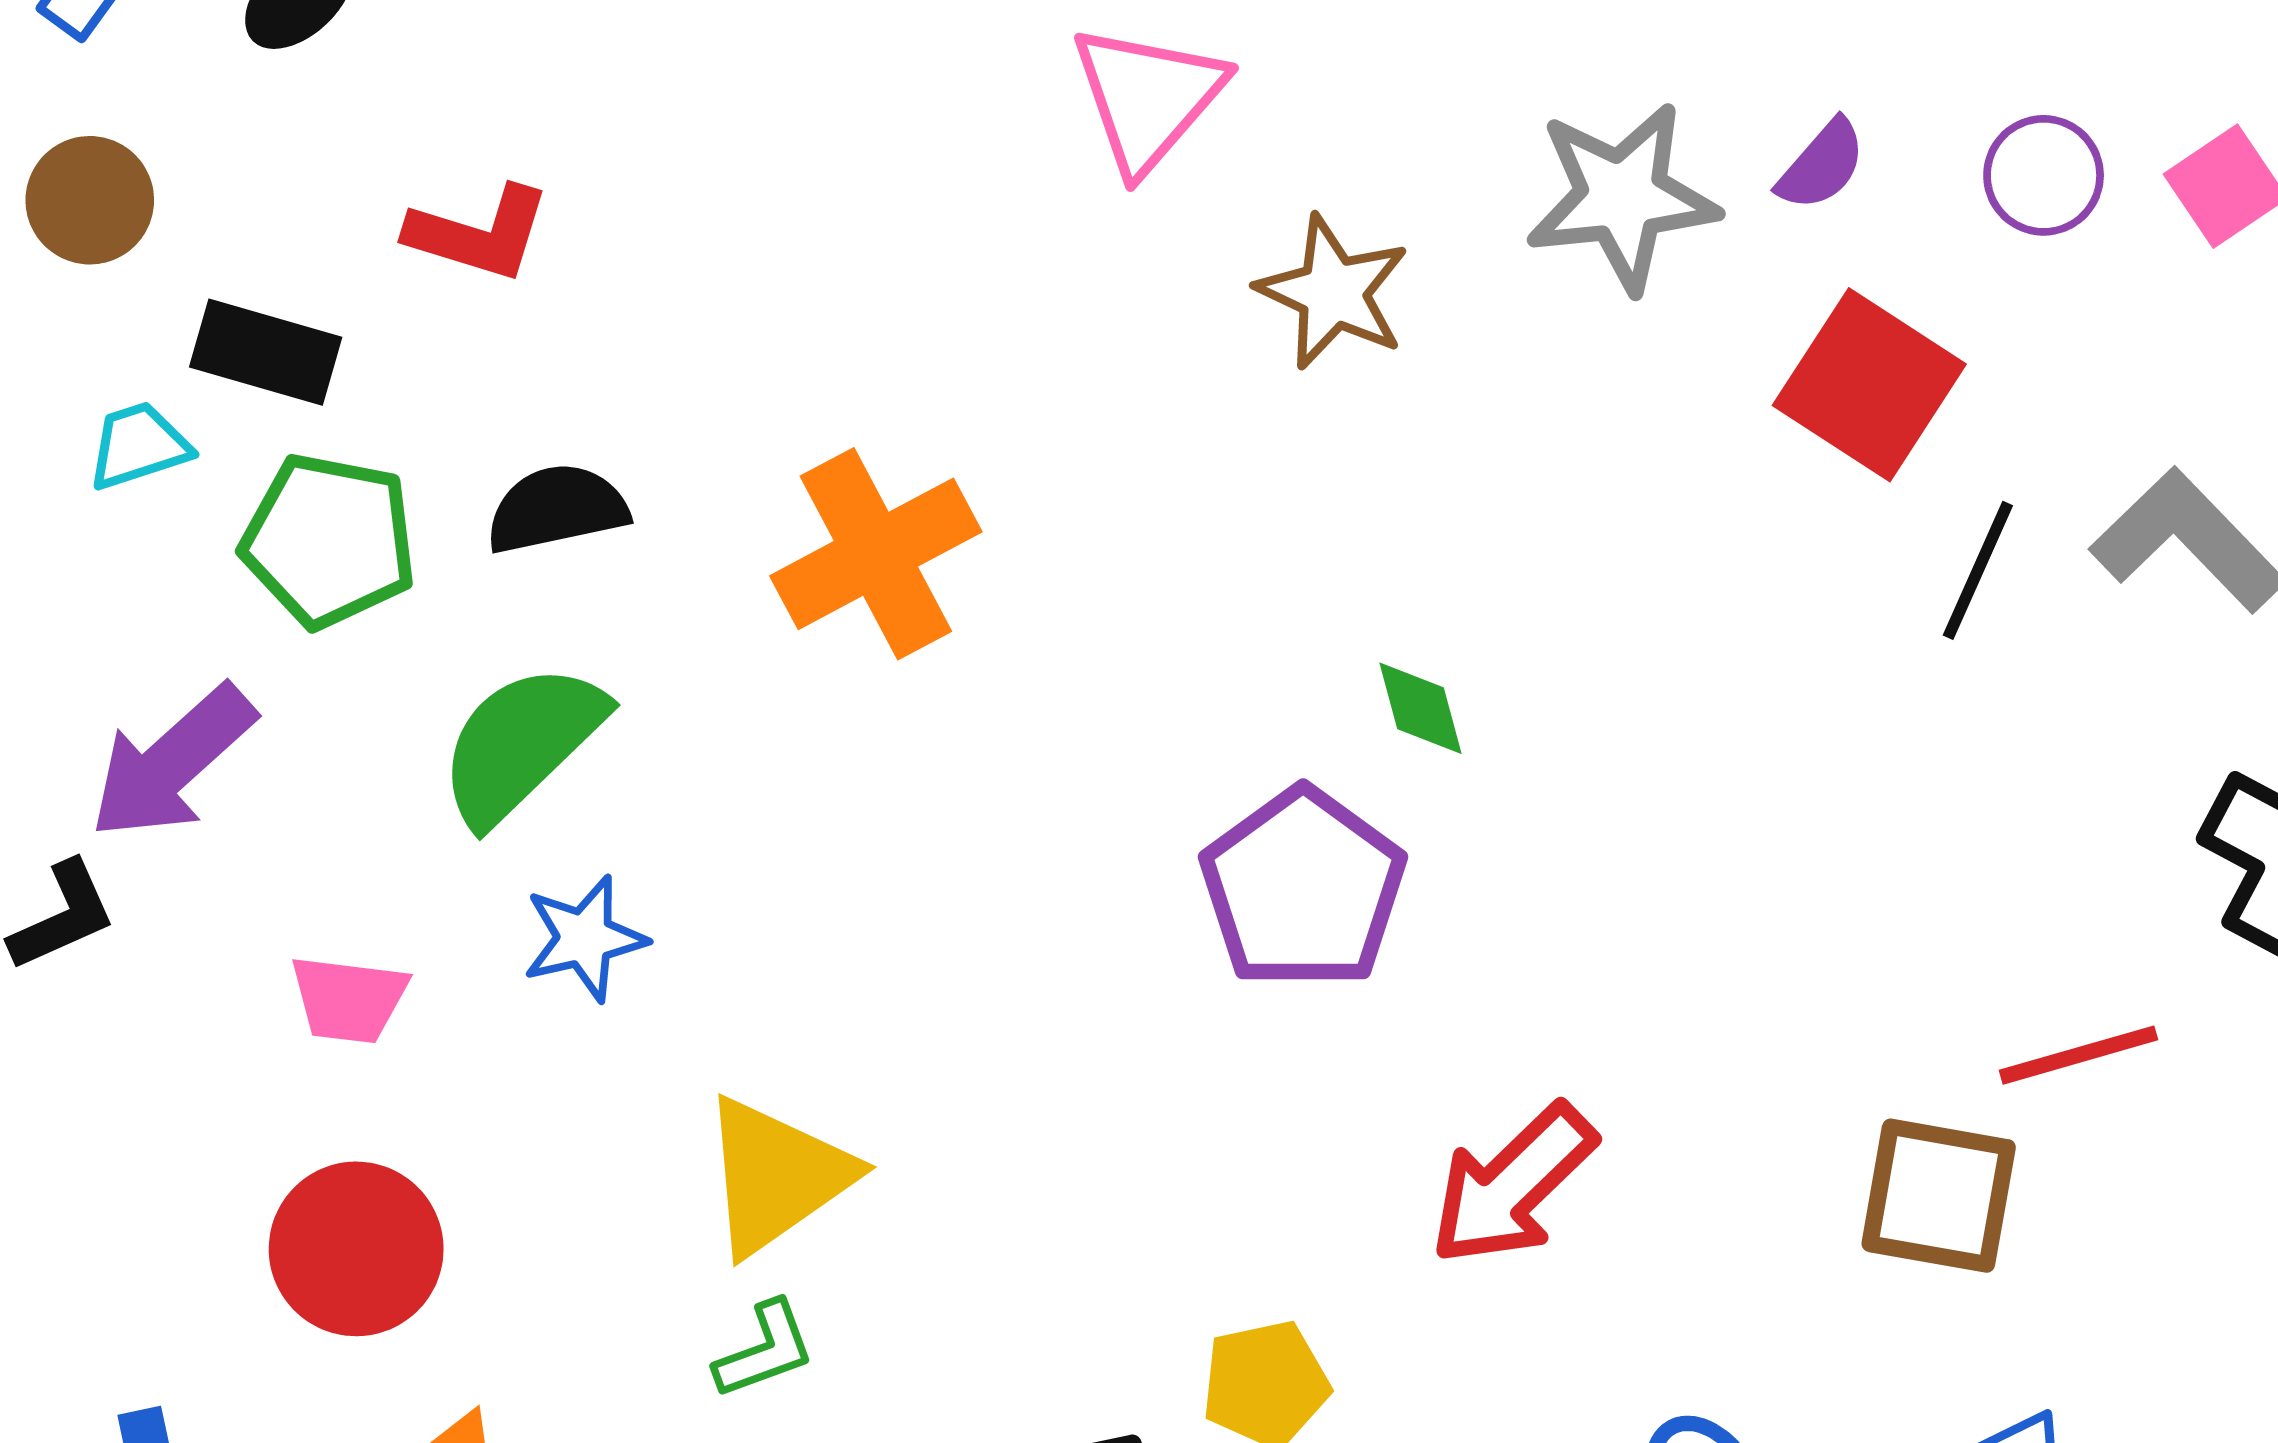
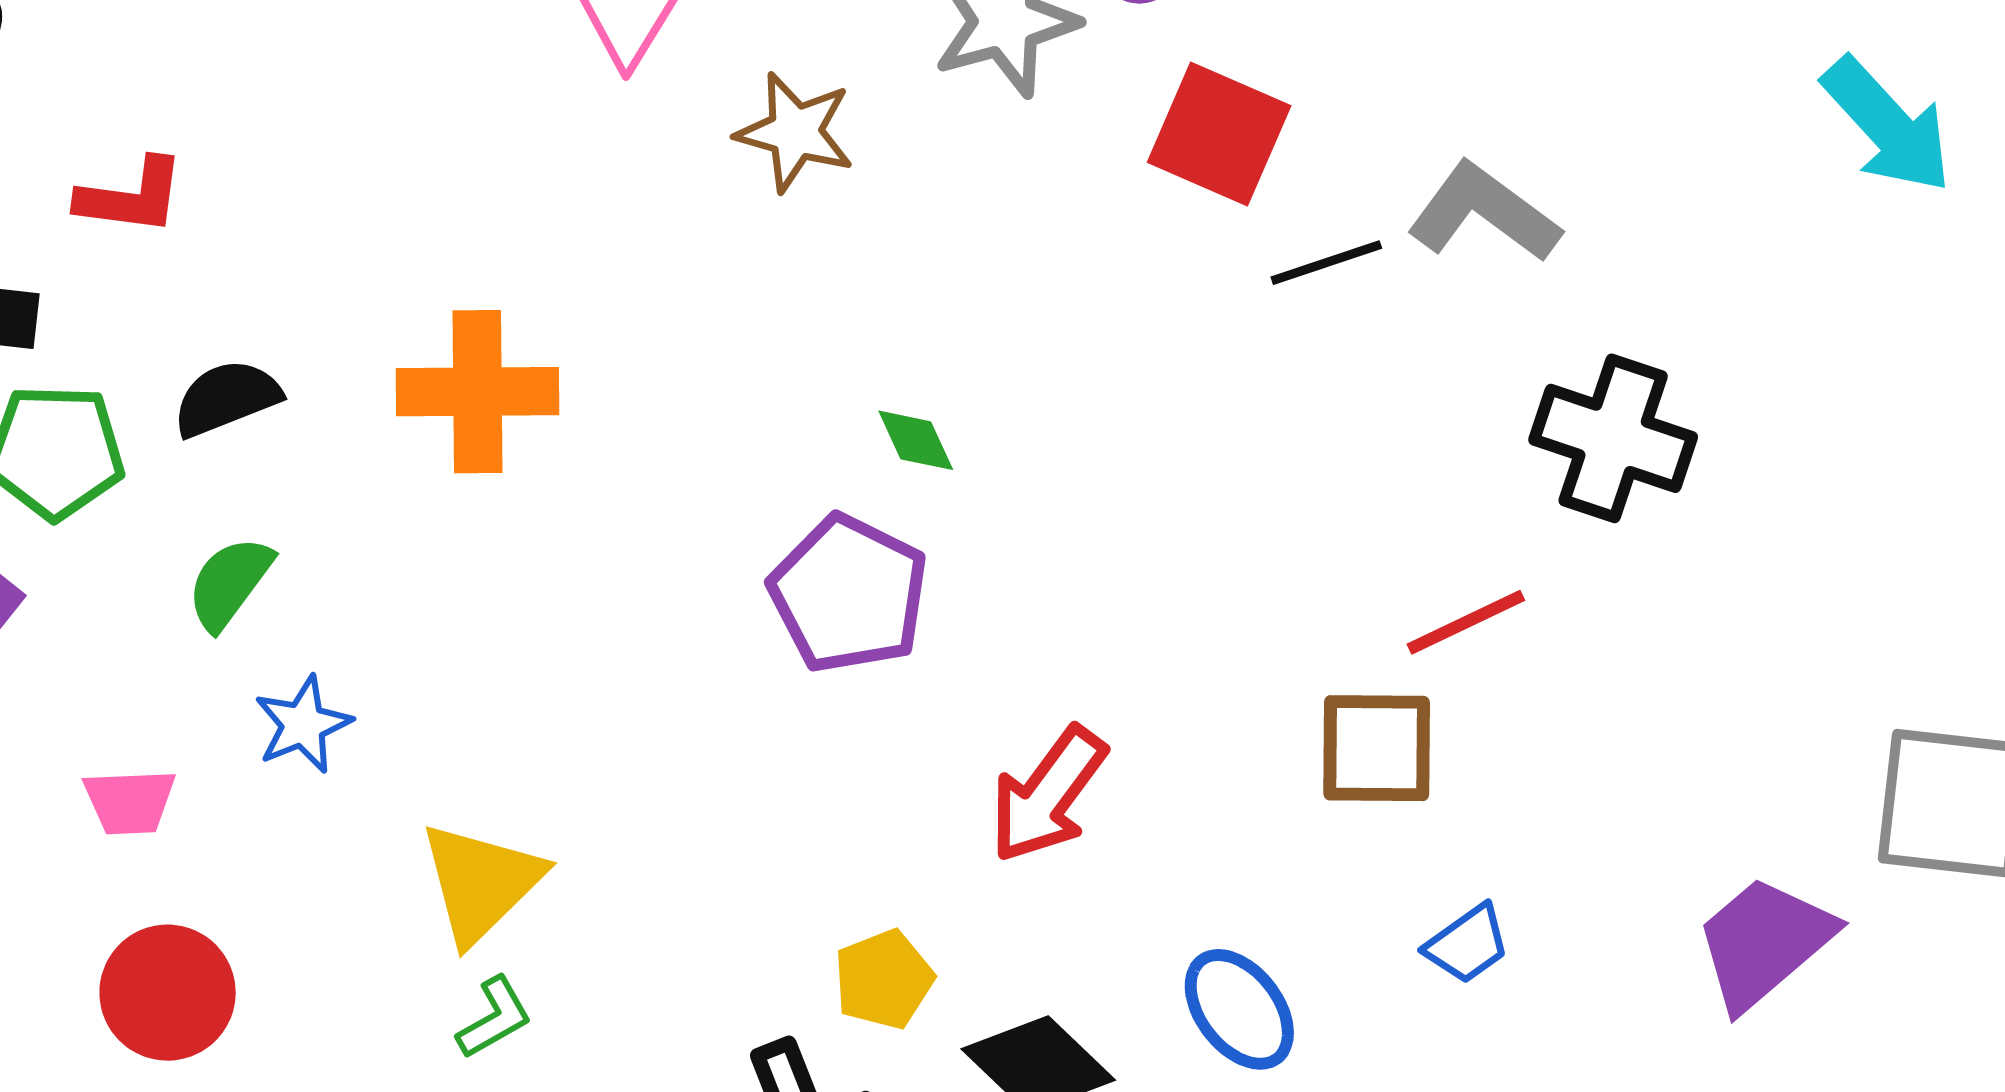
orange cross: (876, 554) -> (477, 392), turned 37
black line: (1978, 570) -> (1326, 263), turned 57
green semicircle: (521, 743) -> (230, 583), size x0.7

